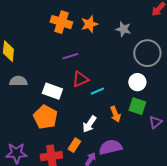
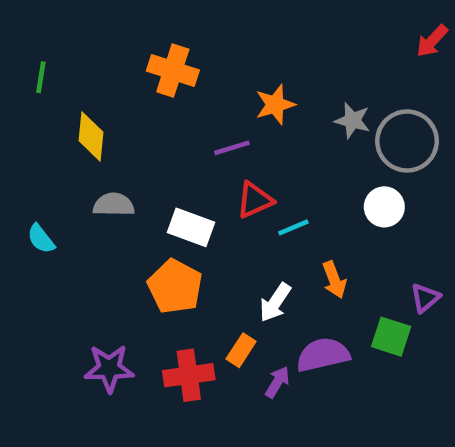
orange cross: (61, 22) -> (173, 70), moved
orange star: (89, 24) -> (275, 105), moved
gray star: (123, 29) -> (352, 121), moved
green square: (137, 106) -> (391, 337), moved

